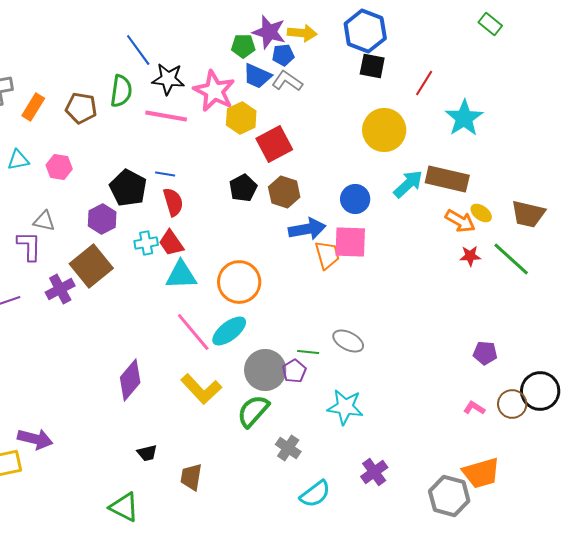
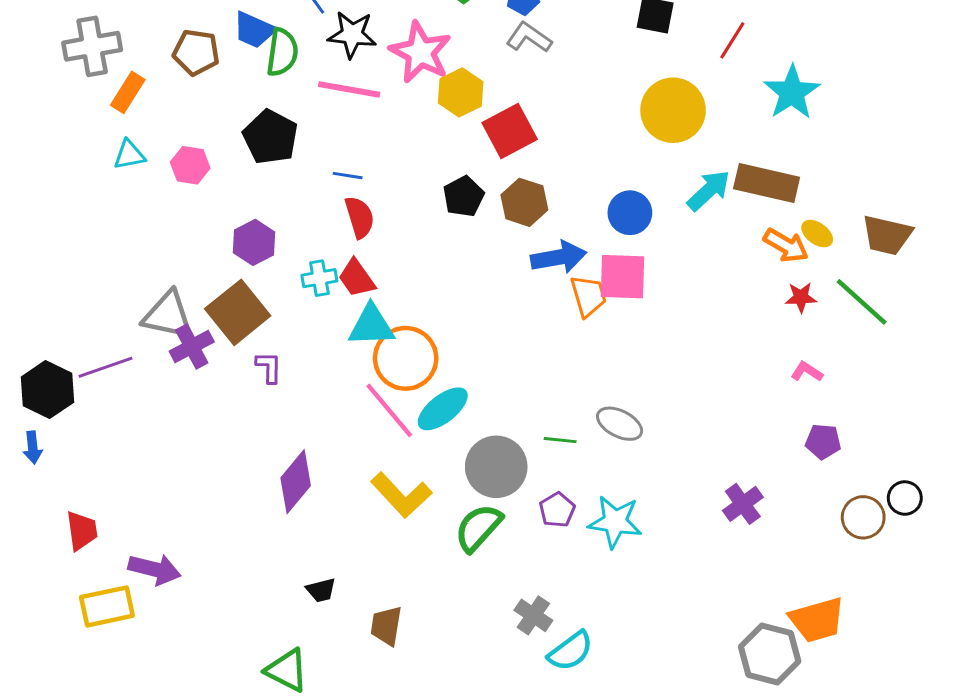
blue trapezoid: (257, 76) -> (254, 30), moved
orange rectangle: (33, 107) -> (128, 92), moved
brown pentagon: (81, 108) -> (196, 52), moved
black pentagon: (128, 188) -> (270, 137), moved
gray triangle: (44, 221) -> (168, 315), moved, size x1.6
purple L-shape: (29, 246) -> (269, 367), moved, size x0.7
orange circle: (239, 282) -> (406, 358), moved
purple pentagon: (294, 371) -> (557, 510), moved
black circle: (540, 391) -> (905, 498), size x0.6
pink L-shape: (474, 408) -> (807, 372), moved
gray cross: (288, 448) -> (533, 615), moved
purple cross: (374, 472) -> (743, 504), moved

